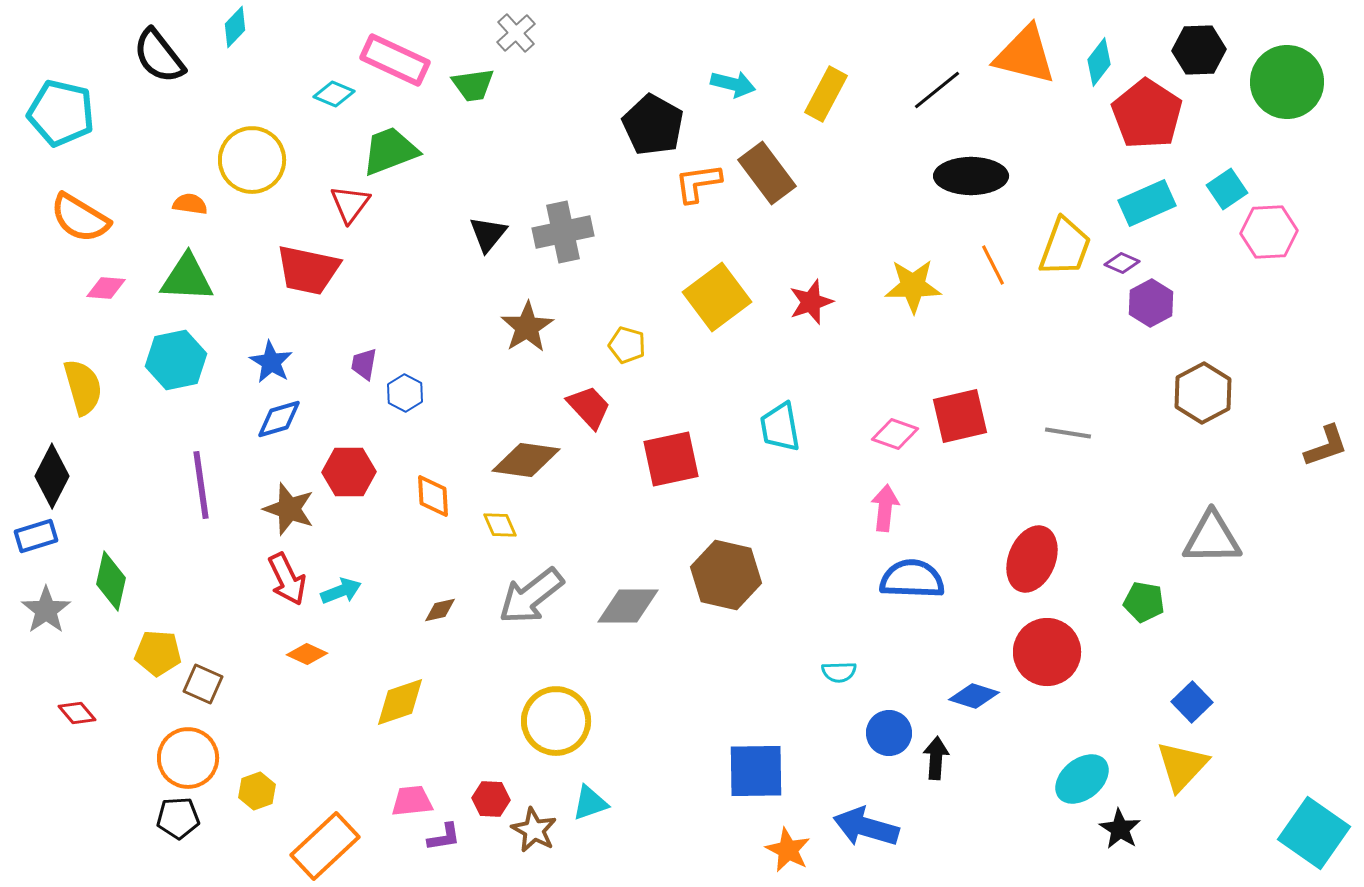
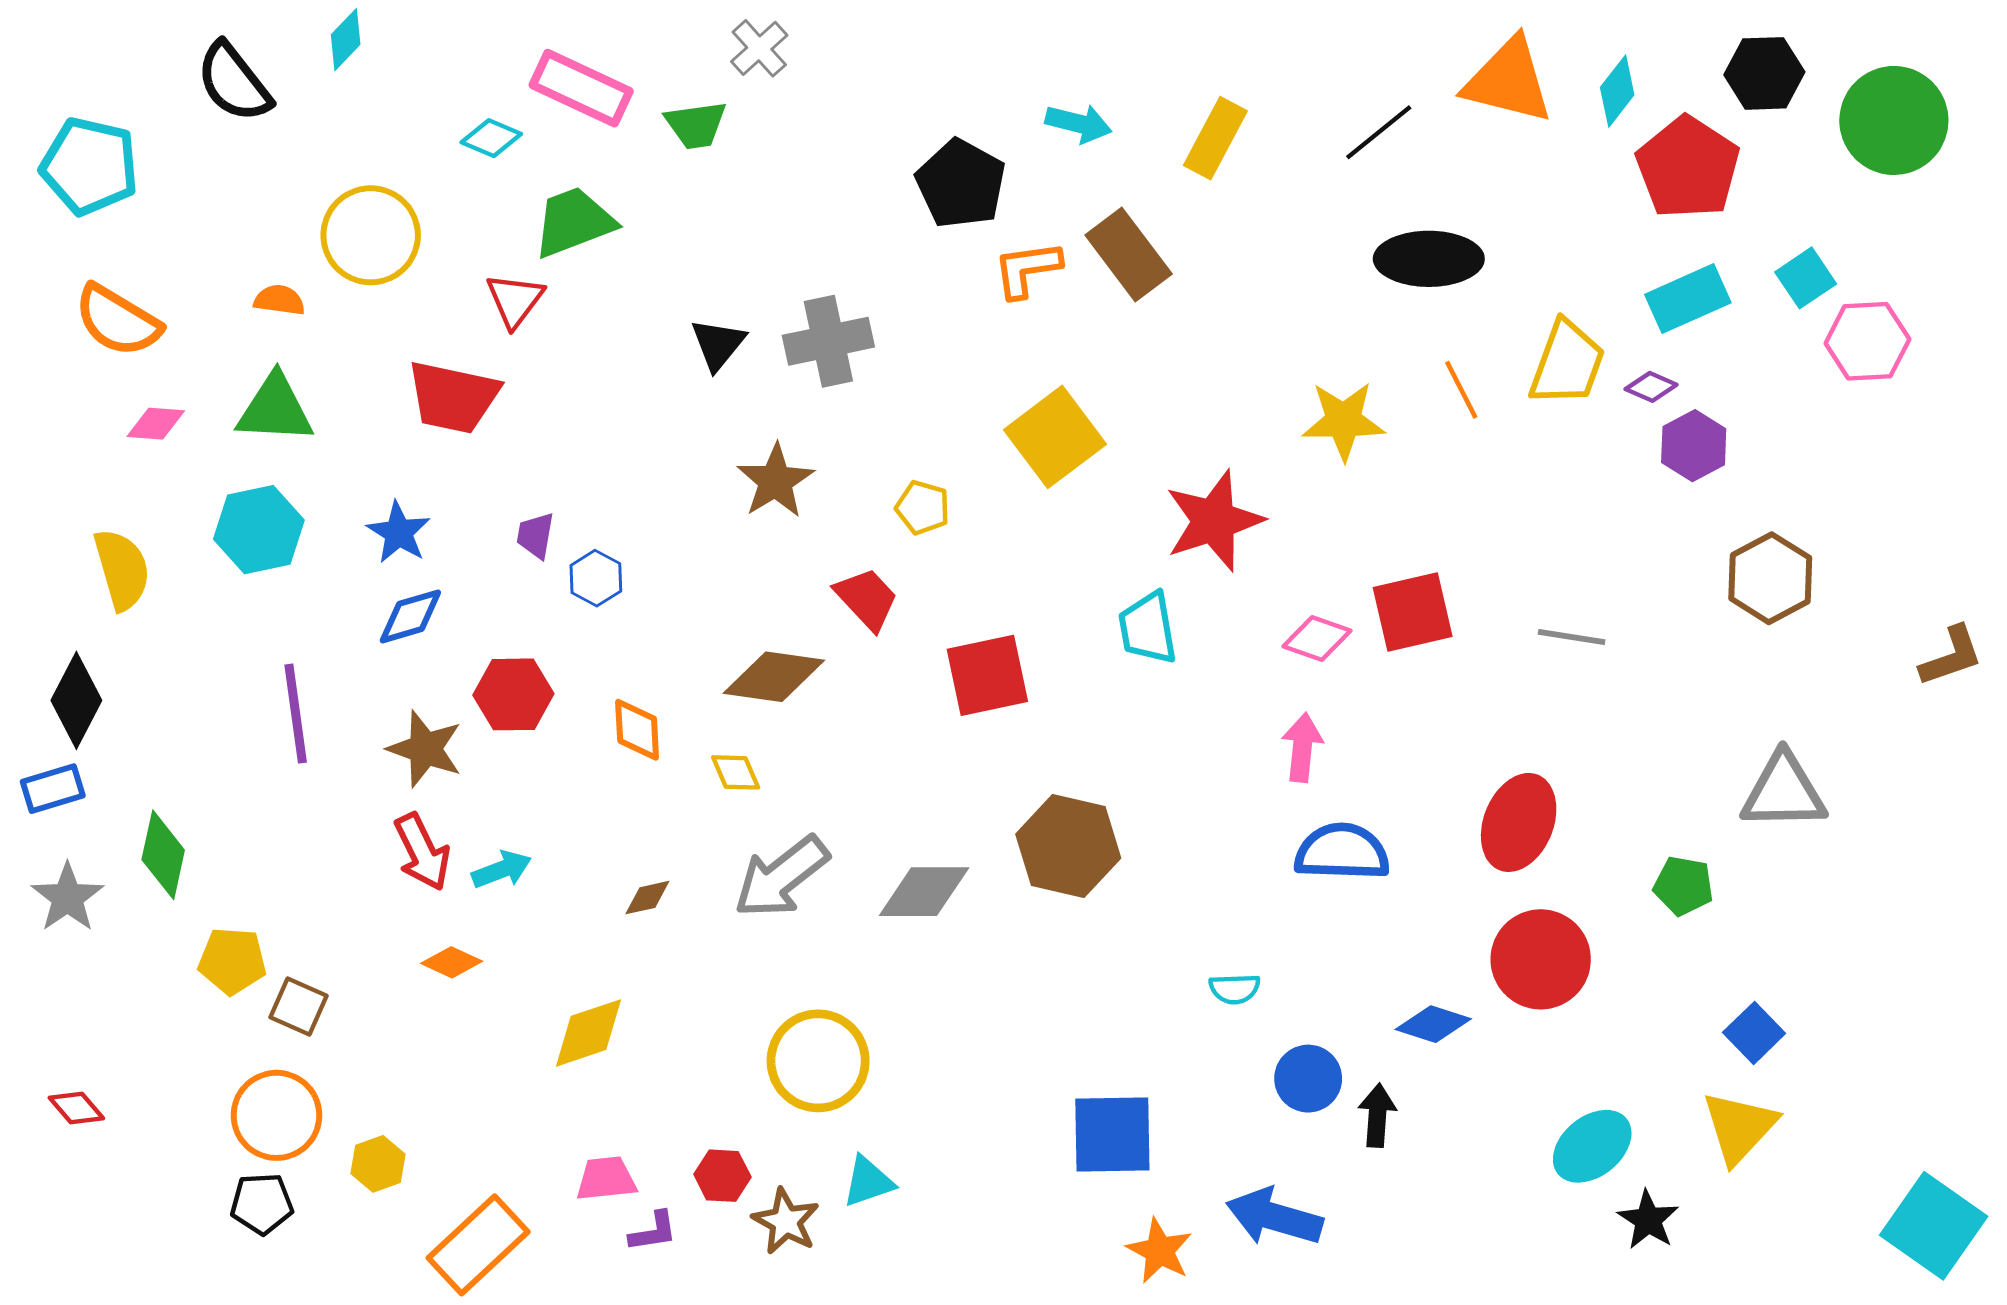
red star: (811, 302) -> (1214, 521), moved, size x1.5
red diamond: (77, 713) -> (76, 1108), moved

